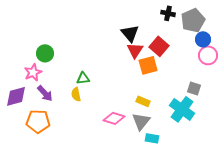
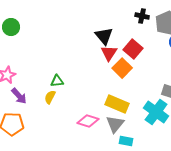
green circle: (45, 53) -> (11, 27), moved
orange square: (148, 65) -> (122, 68), turned -30
yellow semicircle: (76, 94) -> (50, 97), turned 40
yellow rectangle: (143, 101) -> (117, 104), size x1.6

